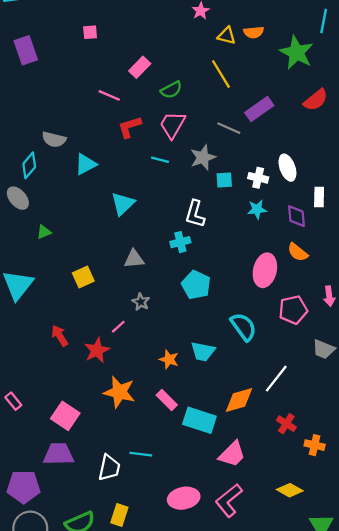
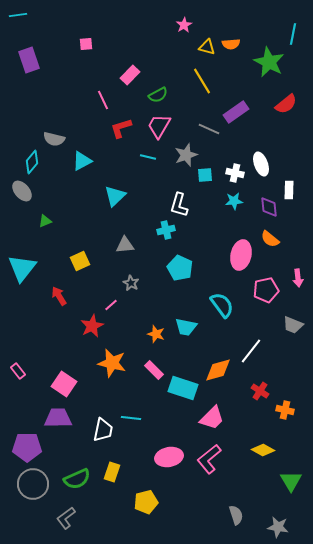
pink line: (109, 95) -> (103, 100), turned 42
red arrow: (60, 336) -> (59, 296), moved

